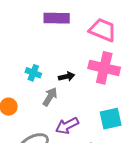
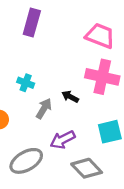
purple rectangle: (57, 18) -> (32, 23), moved, turned -75
black arrow: (67, 77) -> (70, 97), moved, turned -140

